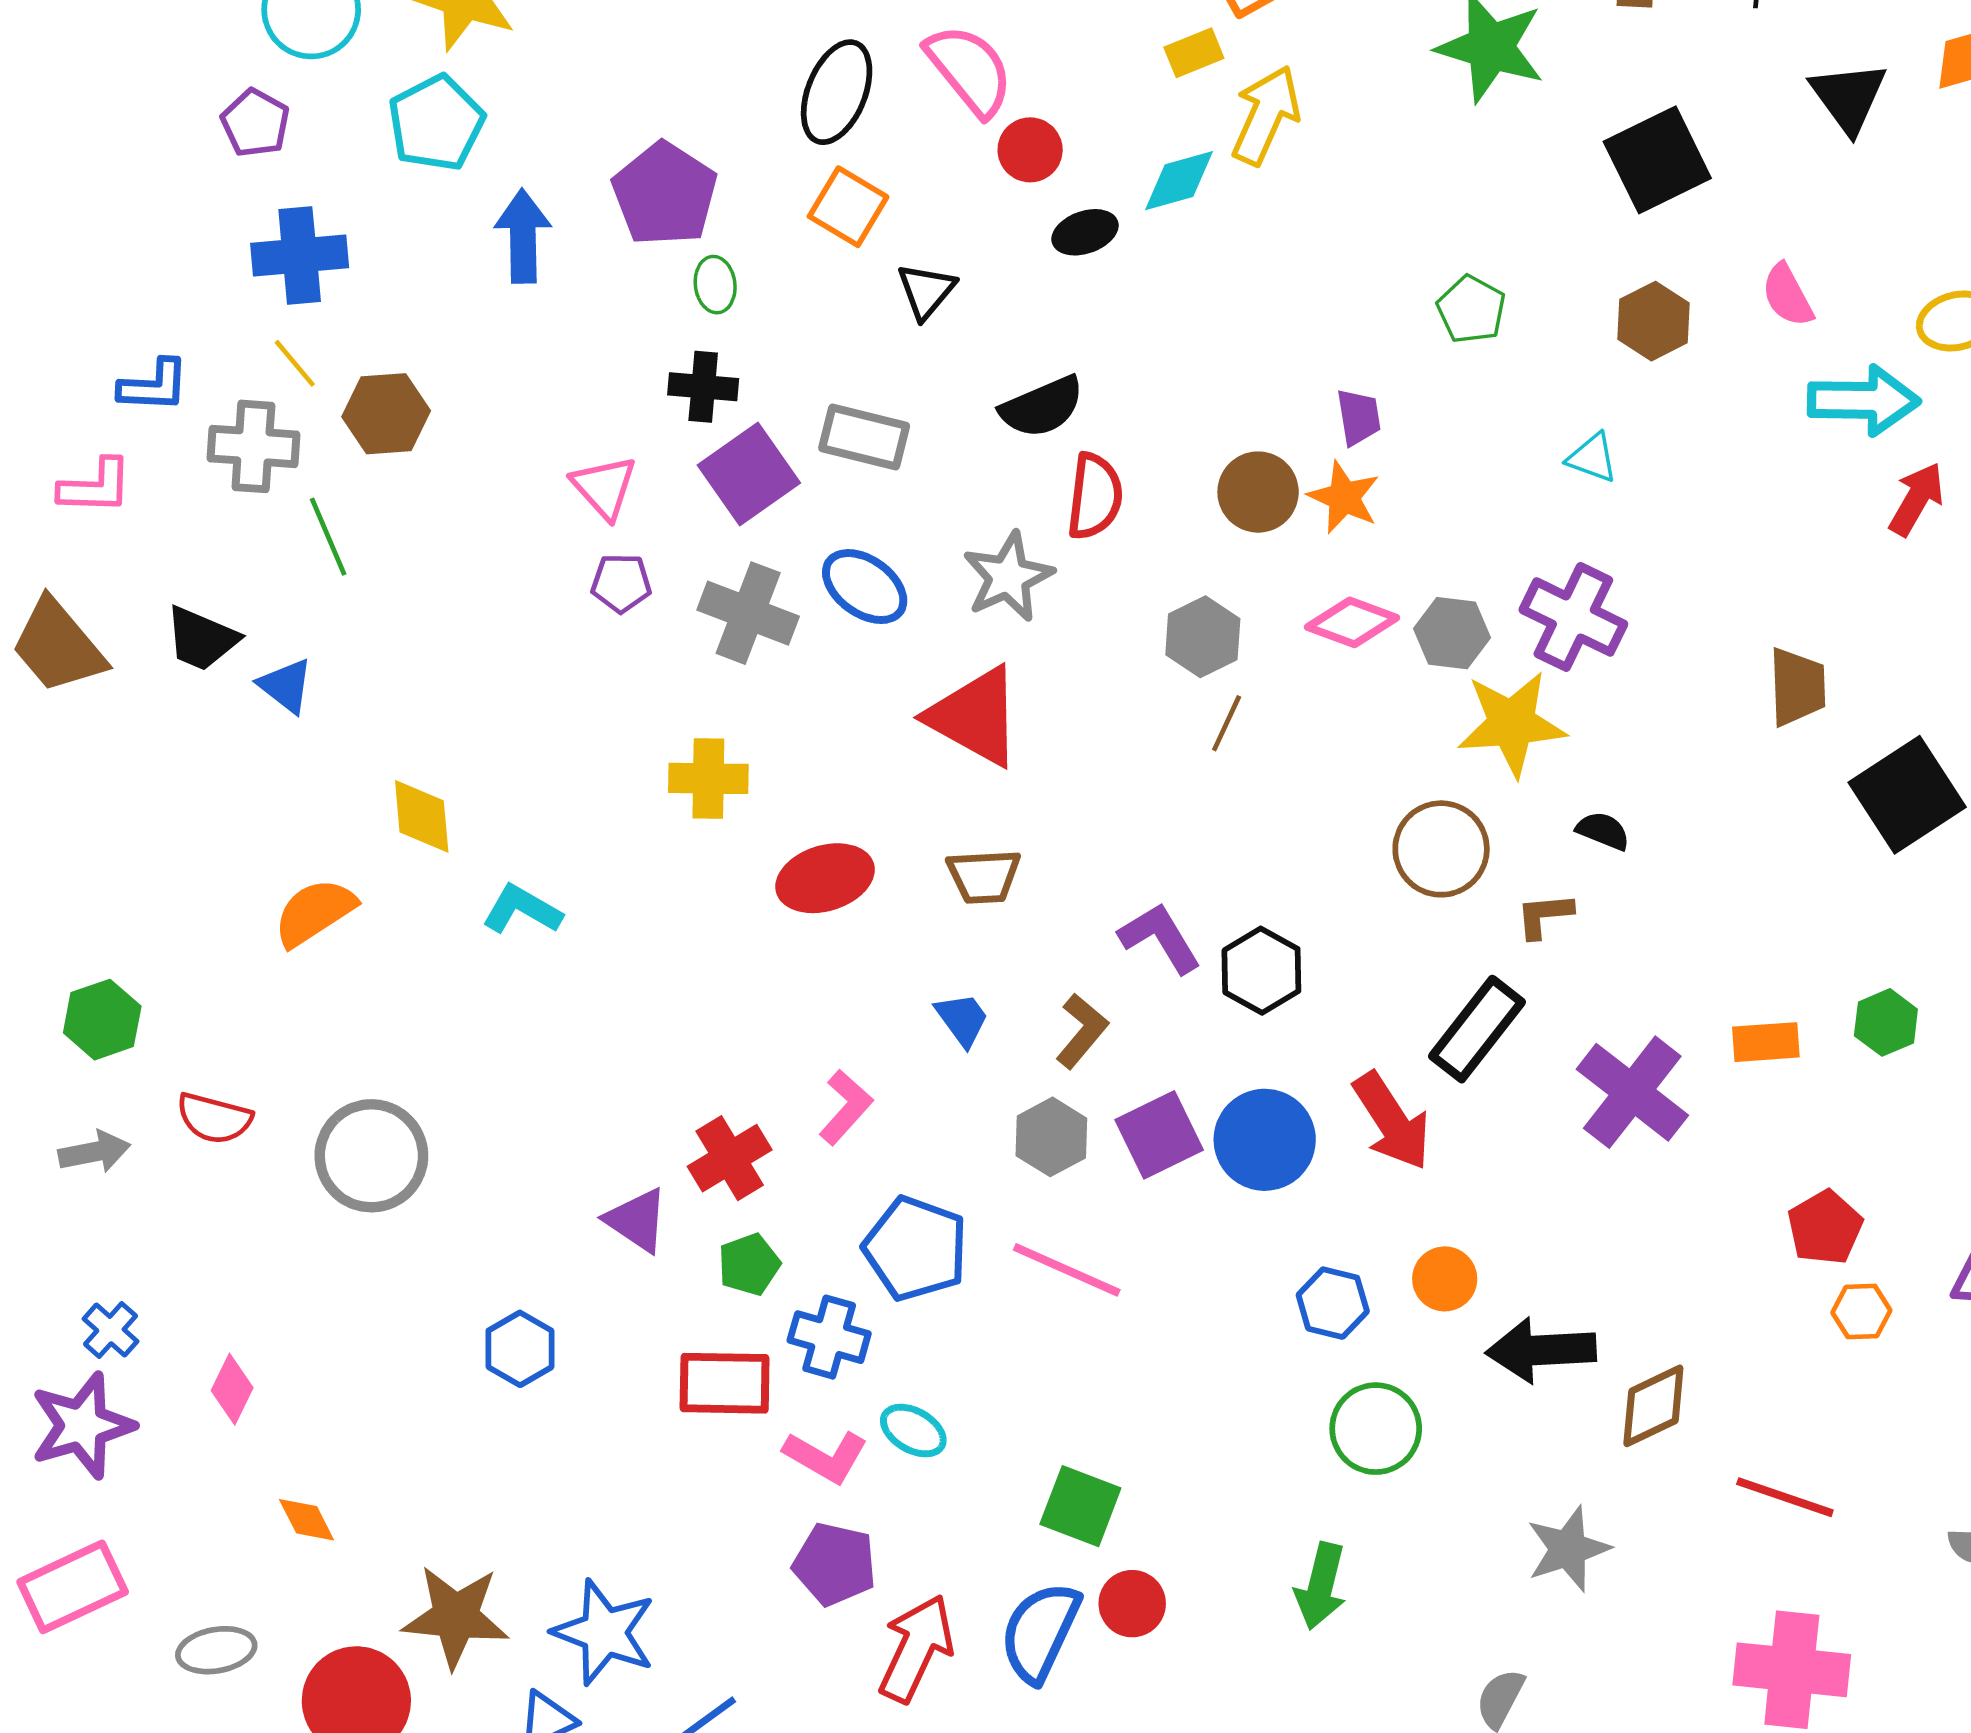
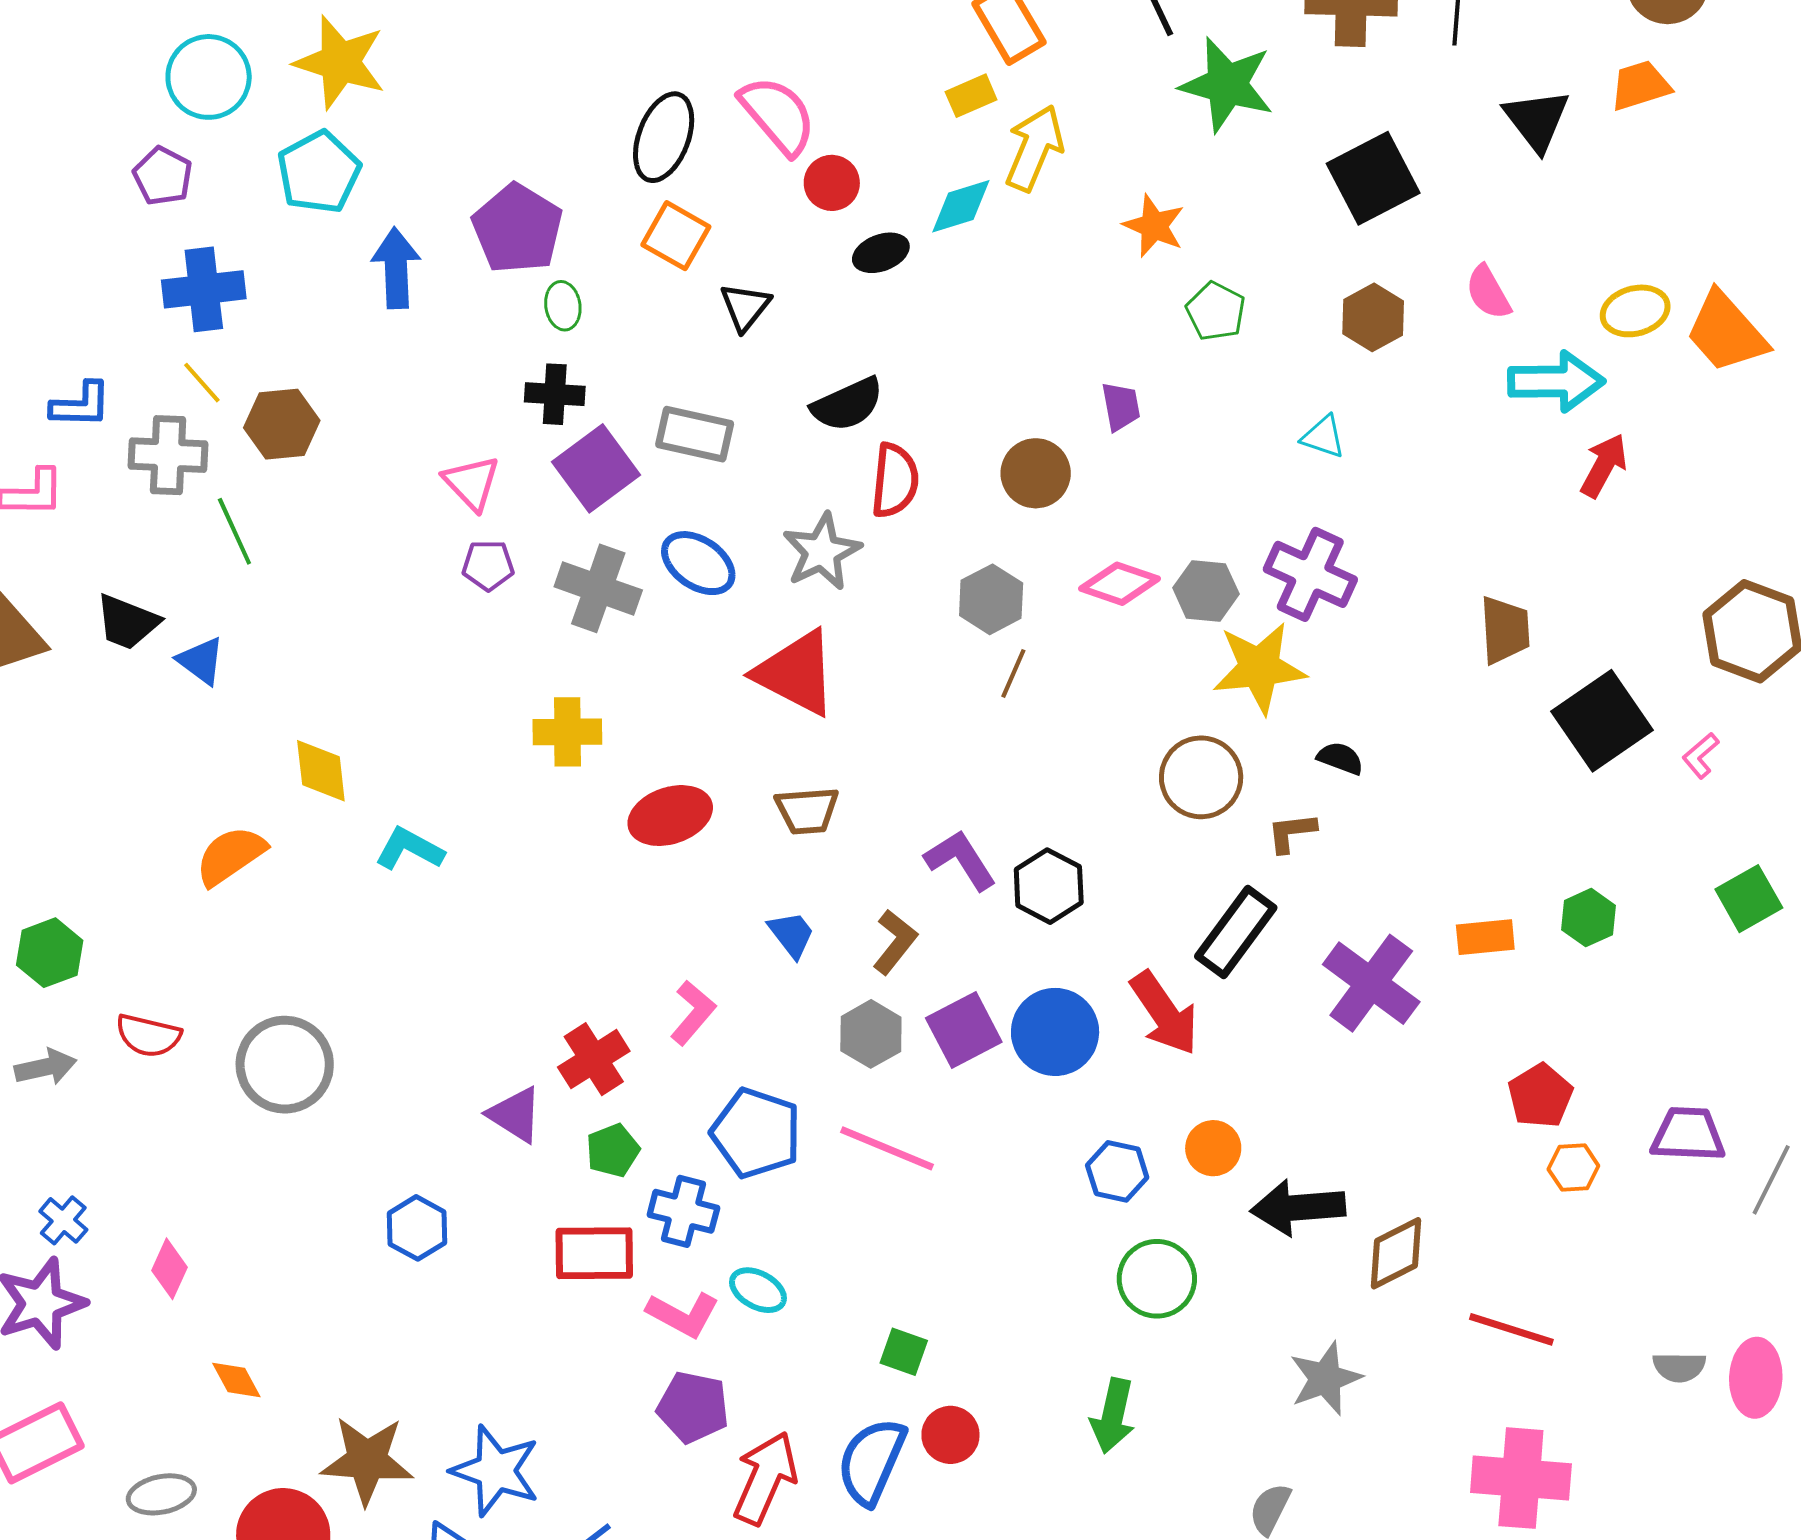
orange star: (1344, 497) -> (1154, 226), moved
green square: (1080, 1506) -> (904, 1352), size x0.7

